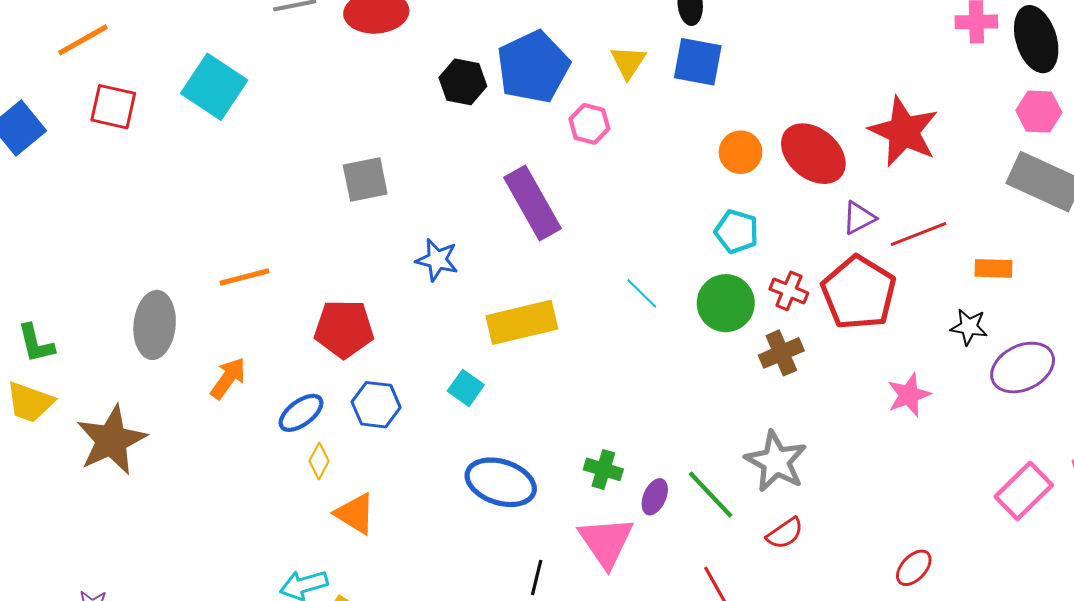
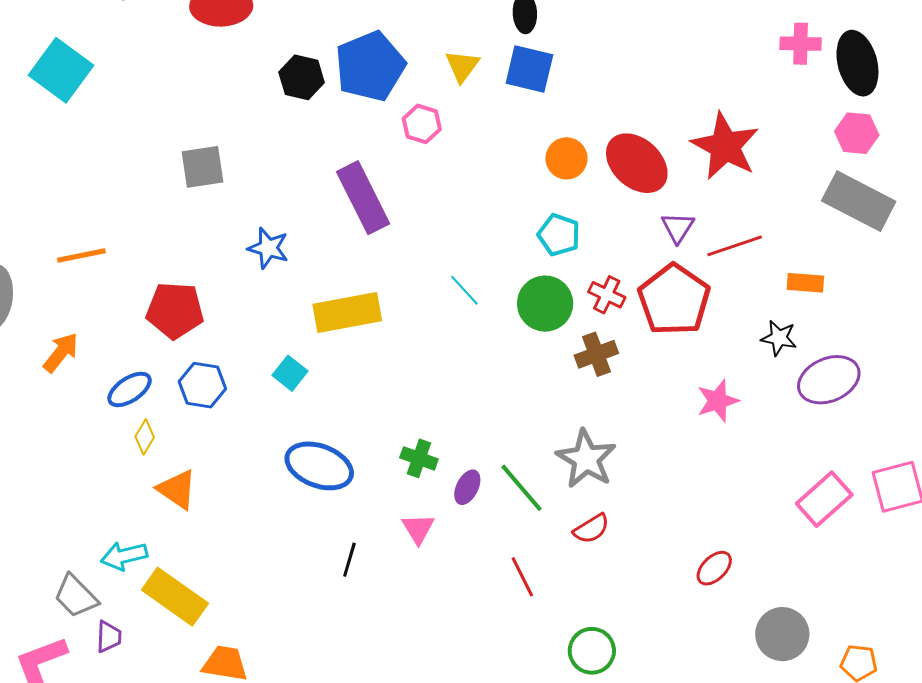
purple triangle: (859, 218) -> (678, 227), turned -33
pink triangle: (606, 542) -> (418, 529), size x0.6

